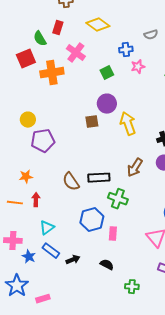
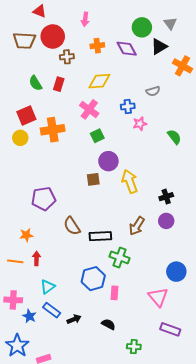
yellow diamond: (98, 25) -> (99, 81), turned -40
green semicircle: (40, 39) -> (35, 83), moved
pink cross: (76, 53) -> (89, 109), moved
green square: (107, 73) -> (97, 136), moved
yellow circle: (28, 120) -> (20, 138), moved
brown semicircle: (71, 182) -> (72, 226), moved

